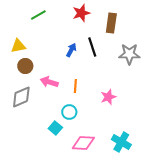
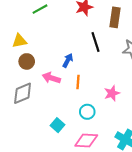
blue arrow: (71, 50) -> (68, 60), moved
cyan circle: (69, 112) -> (87, 112), moved

